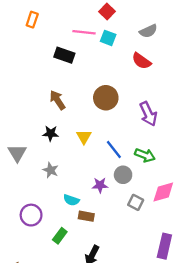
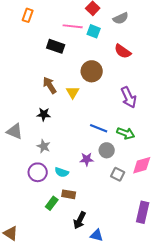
gray semicircle: (148, 31) -> (121, 18), moved
brown circle: (106, 98) -> (92, 71), moved
yellow triangle: (84, 137) -> (73, 92), moved
blue line: (114, 149) -> (99, 128), turned -30
gray triangle: (17, 153) -> (15, 131), turned -36
purple circle: (31, 215) -> (38, 172), moved
brown rectangle: (86, 216) -> (69, 194), moved

